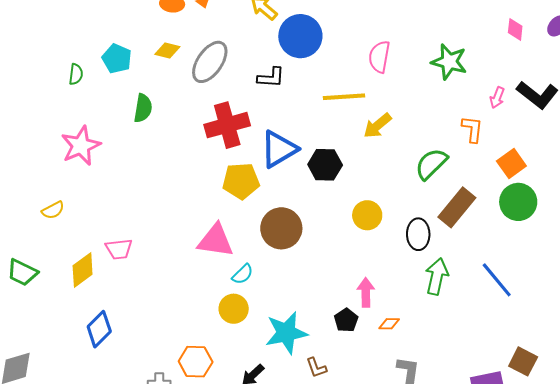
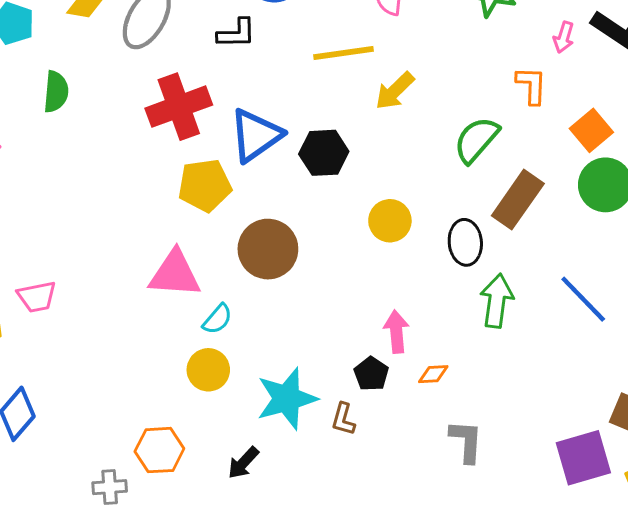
brown L-shape: (316, 368) -> (343, 419), moved, turned 40

